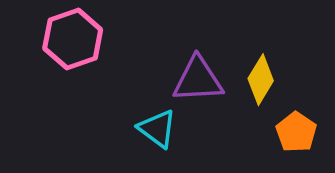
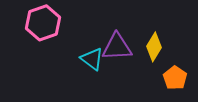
cyan triangle: (157, 129) -> (92, 59), moved

